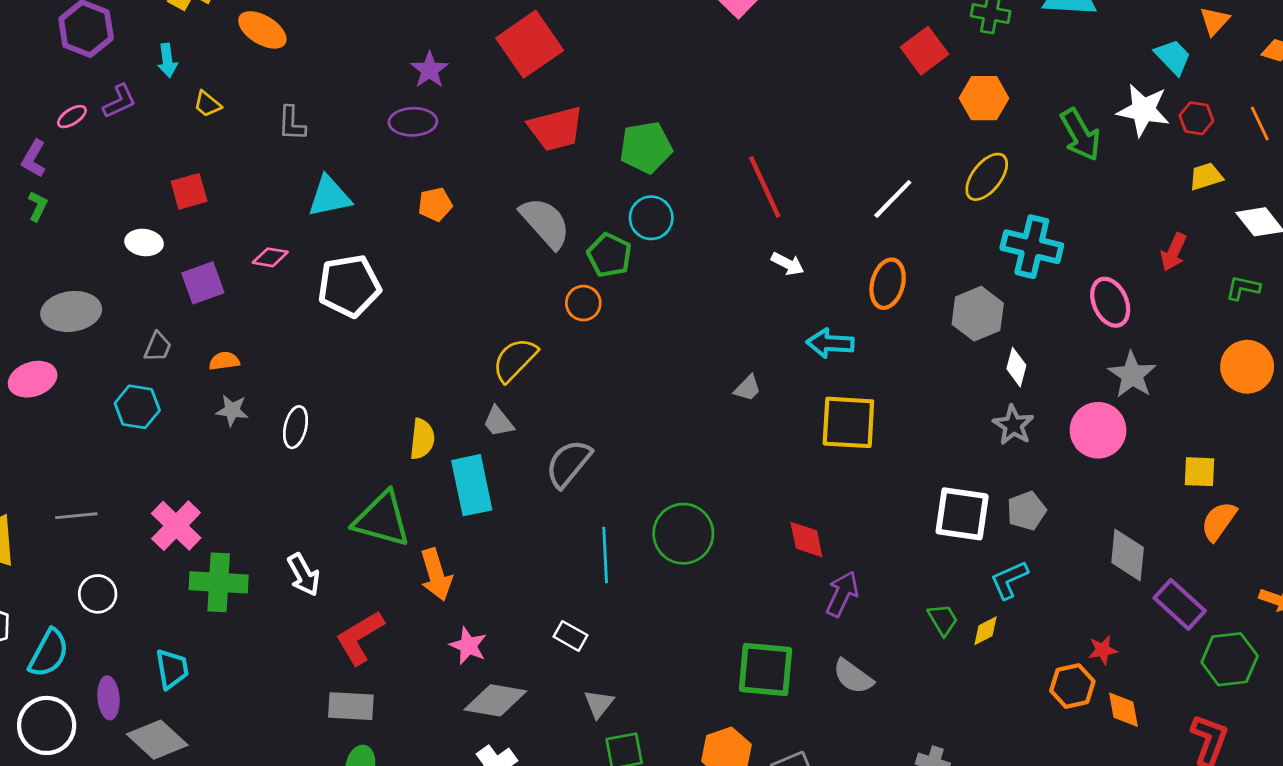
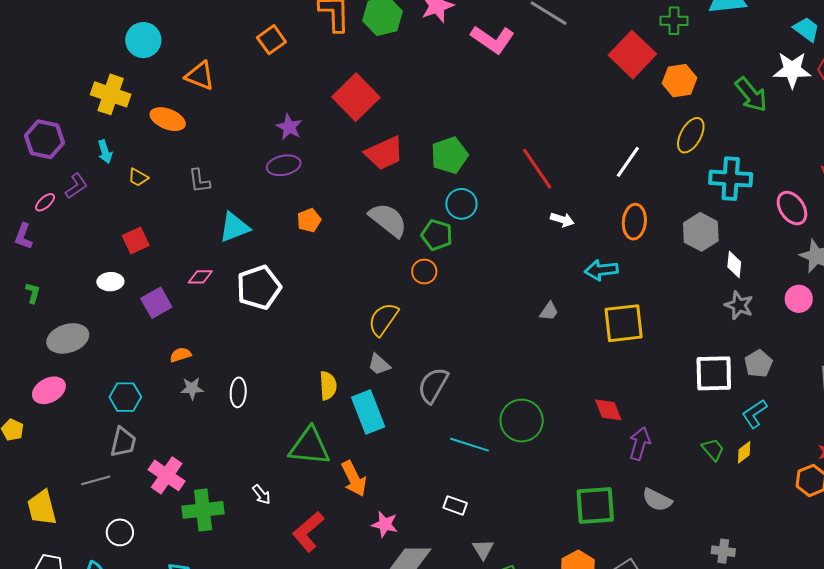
red square: (925, 51) -> (632, 55), size x1.4
green L-shape: (38, 206) -> (33, 293), moved
gray trapezoid: (158, 347) -> (123, 442), moved, size x1.4
pink circle: (1098, 430) -> (799, 299), size x0.7
cyan line: (605, 555) -> (470, 445), turned -60
white arrow: (304, 575) -> (261, 494), size x0.7

